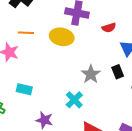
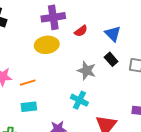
red semicircle: (109, 28) -> (81, 31), moved
orange line: (26, 33) -> (28, 83), moved

